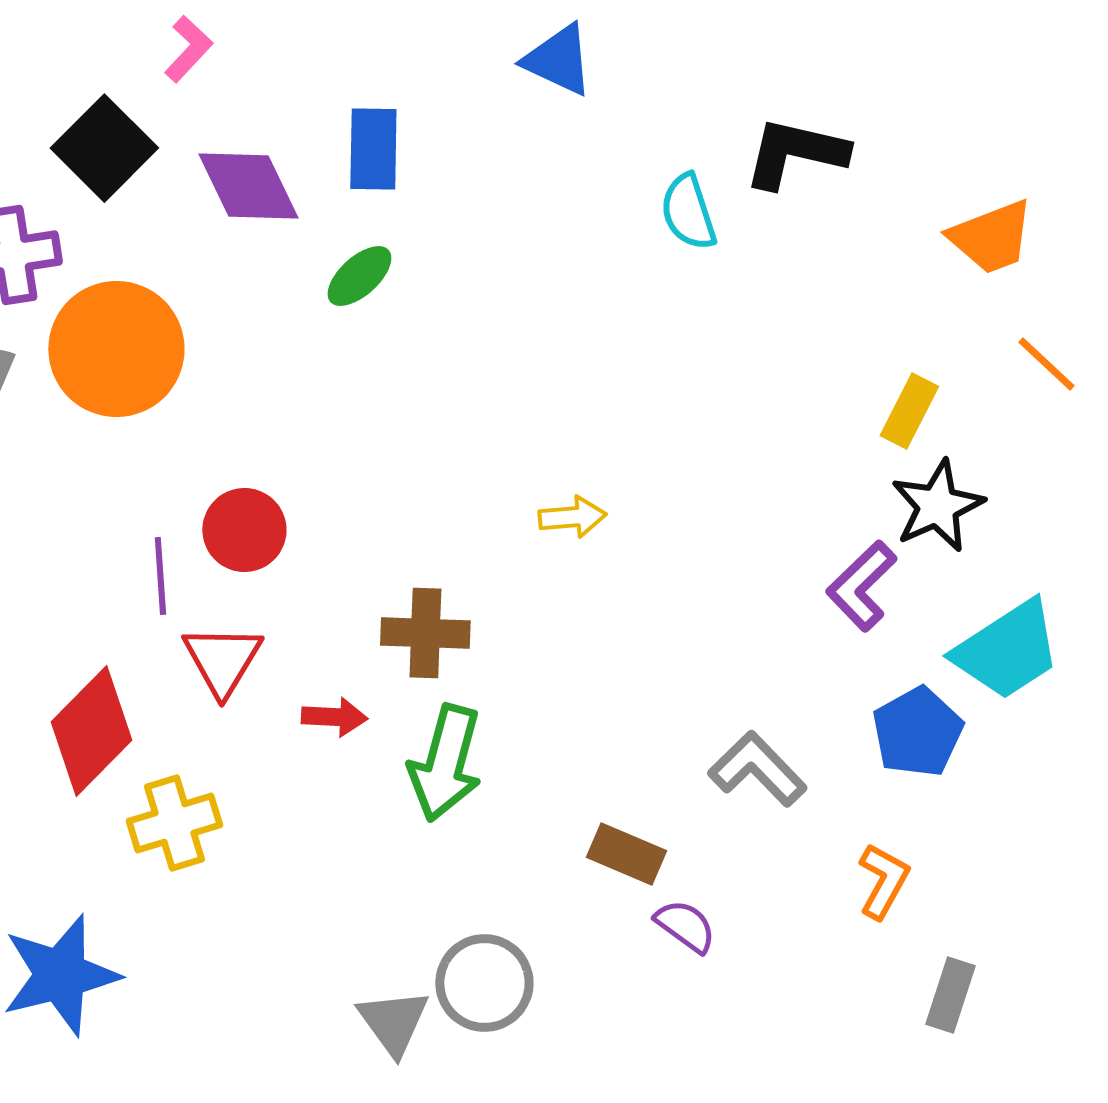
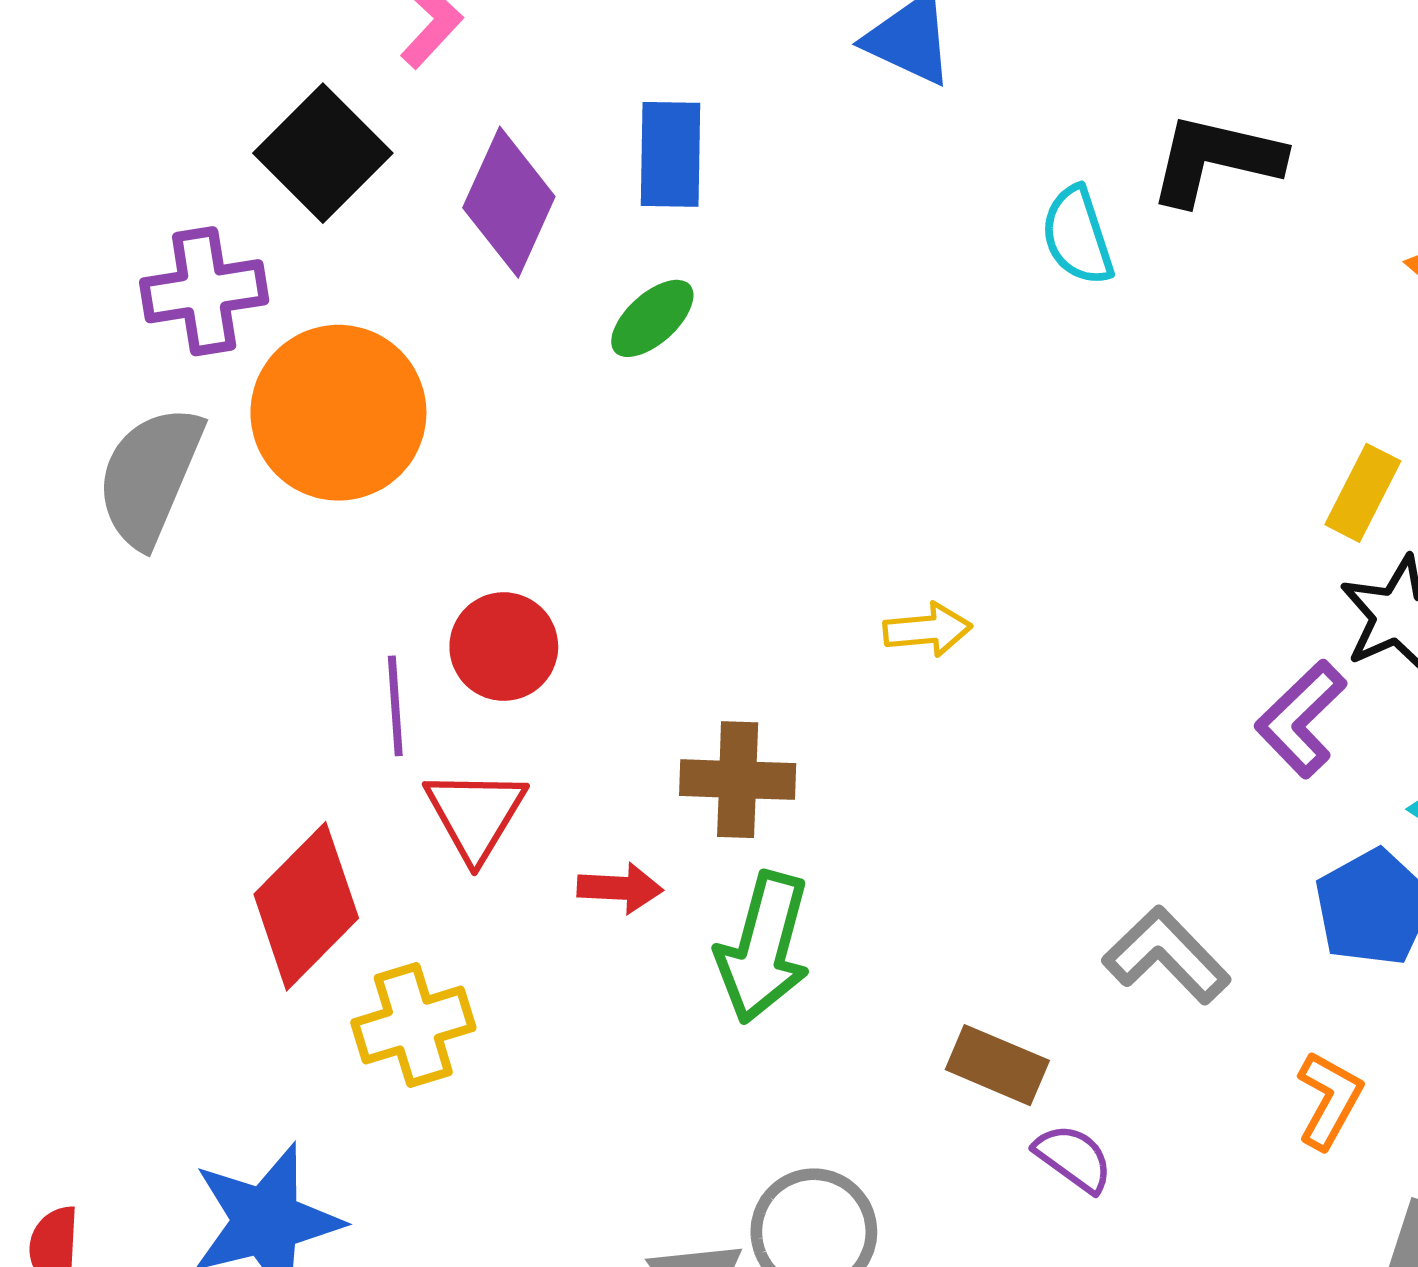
purple diamond: (248, 186) -> (509, 202), turned 50

